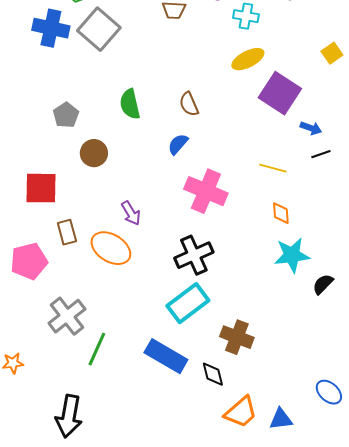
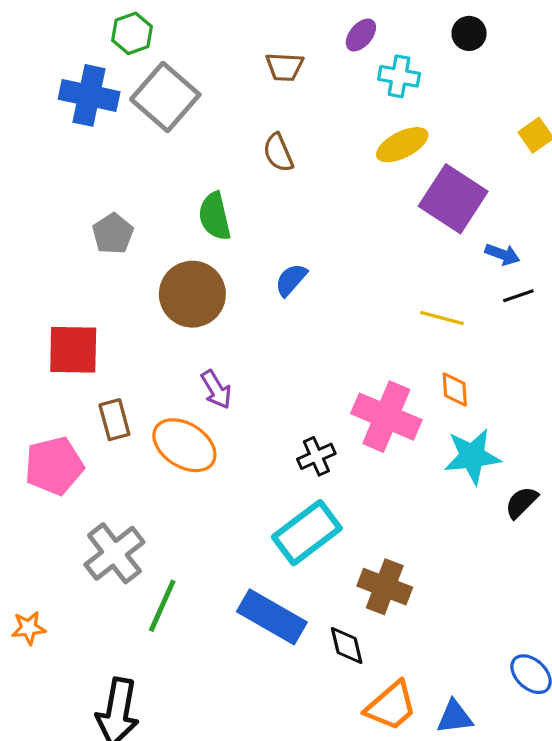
brown semicircle: (189, 104) -> (278, 153), moved
brown circle: (94, 153) -> (192, 294), moved, size x1.5
pink cross: (206, 191) -> (386, 417), moved
black cross: (194, 255) -> (316, 456), size x0.6

